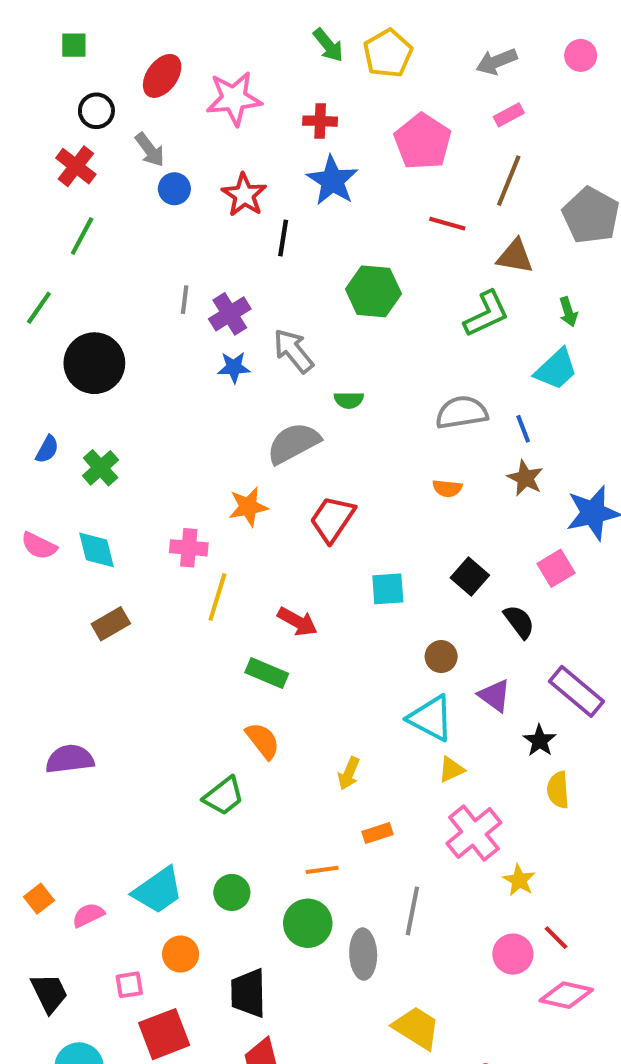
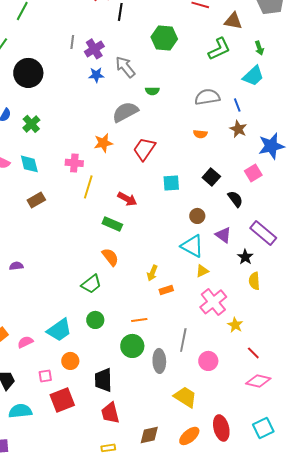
purple semicircle: (70, 759) -> (16, 266), size x0.6
orange rectangle: (378, 833) -> (166, 290), moved
green circle: (232, 892) -> (95, 320), moved
pink circle: (513, 954) -> (208, 361), moved

